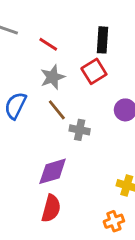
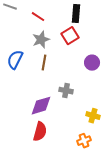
brown line: (57, 110) -> (44, 63), turned 49
gray cross: (80, 130) -> (66, 91), moved

